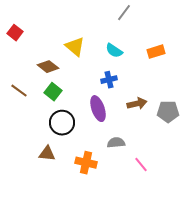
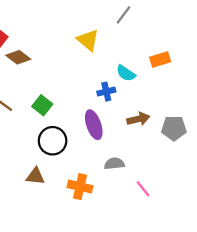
yellow triangle: (75, 47) -> (88, 40), moved
cyan semicircle: (114, 51) -> (126, 73), moved
brown diamond: (48, 67) -> (18, 57), moved

